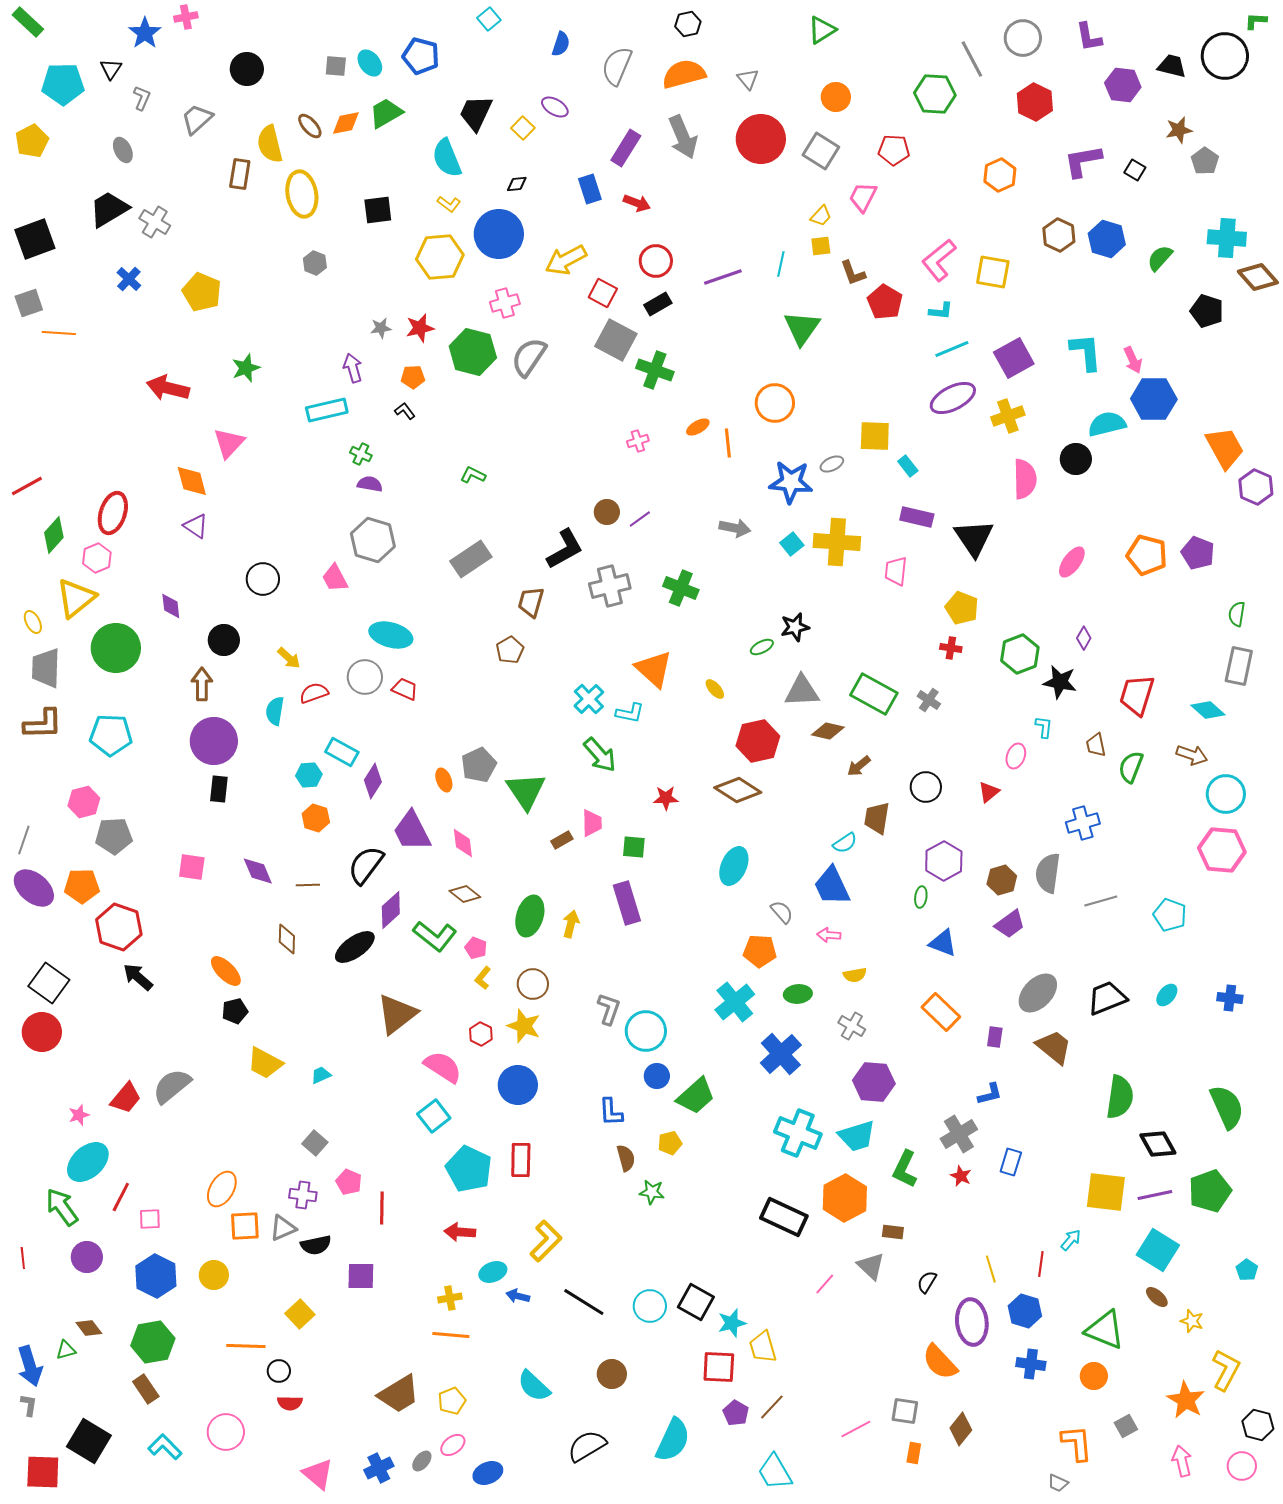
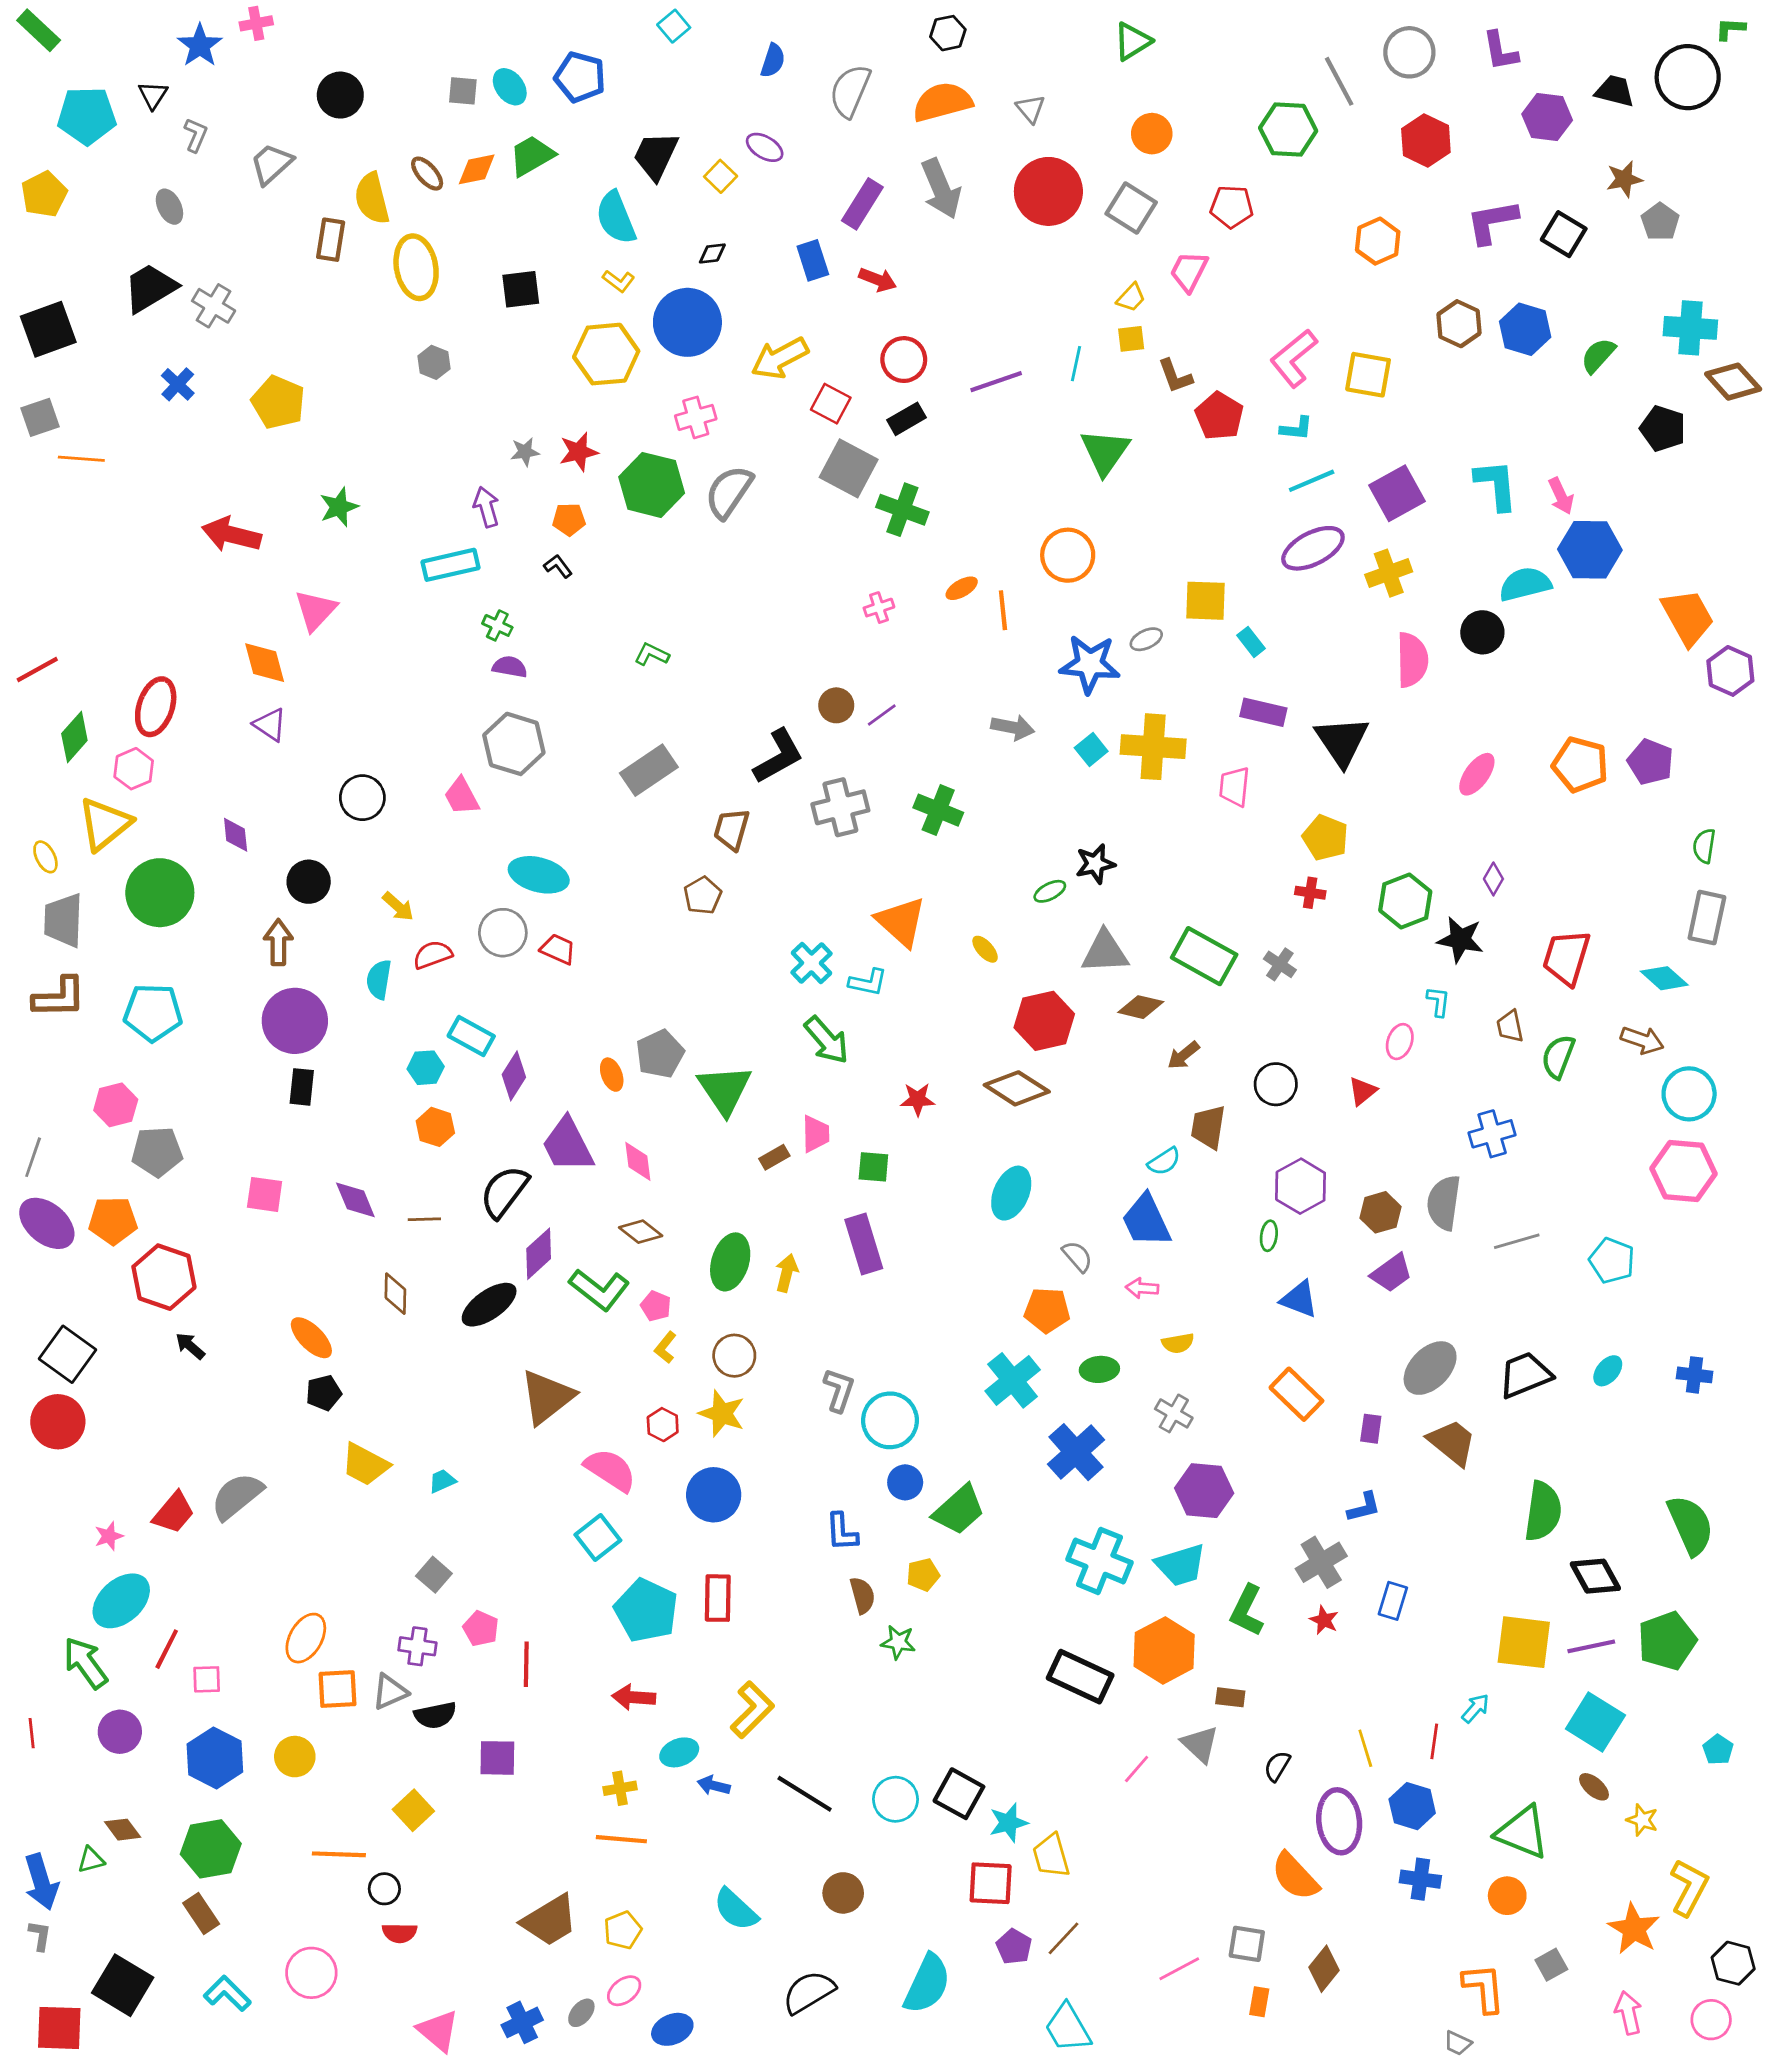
black square: (1135, 170) -> (1564, 234), size x1.5
black arrow: (138, 977) -> (190, 1346), size x0.7

